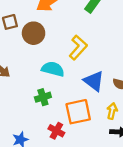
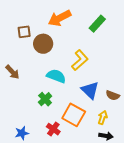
green cross: (43, 97) -> (45, 99), turned -32
orange square: (78, 112) -> (74, 115), turned 35

